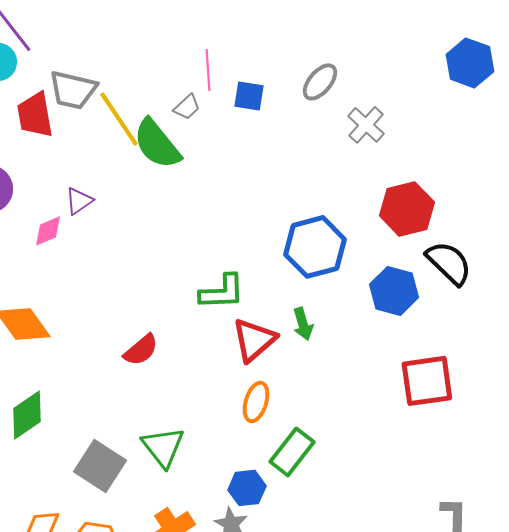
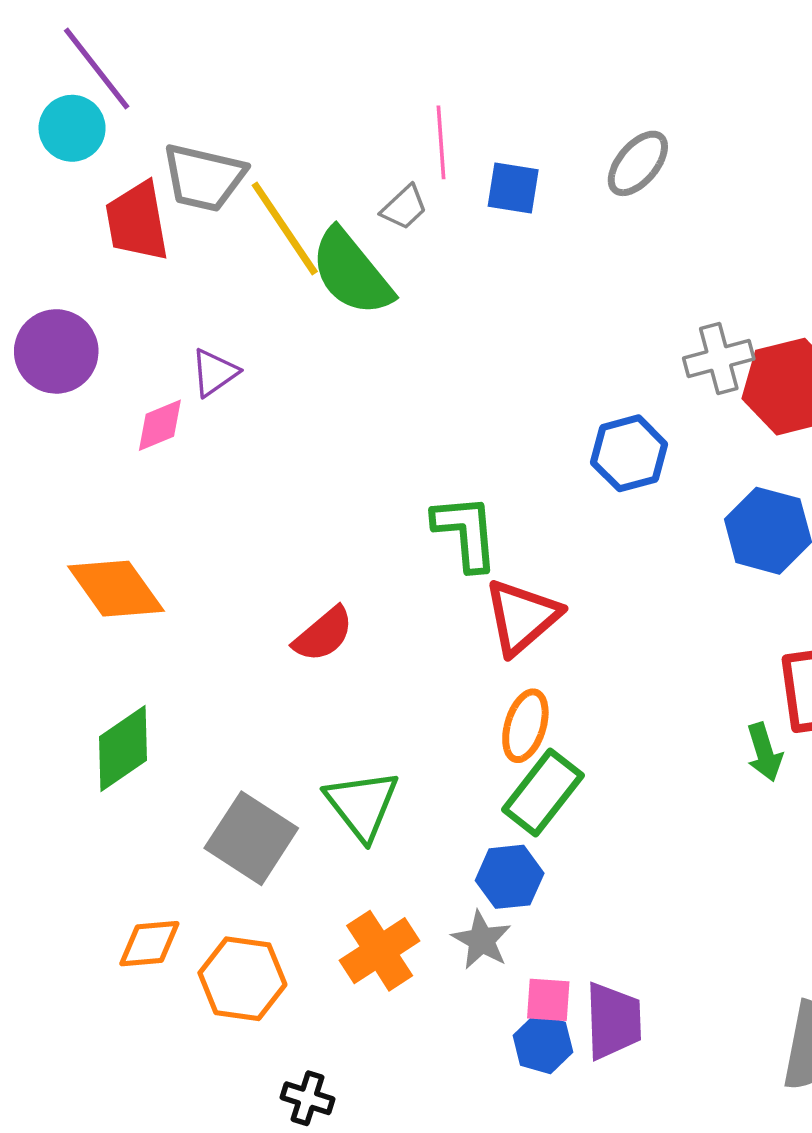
gray cross: (366, 125) -> (719, 358), moved, turned 33
blue hexagon: (315, 247) -> (629, 453), size x0.7
green L-shape: (222, 292) -> (466, 532), turned -93
green arrow: (303, 324) -> (764, 752), moved
green rectangle: (292, 452) -> (543, 792), moved

